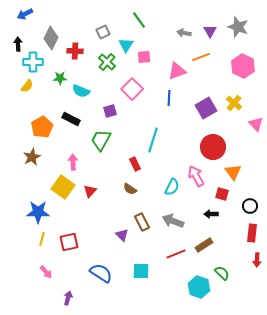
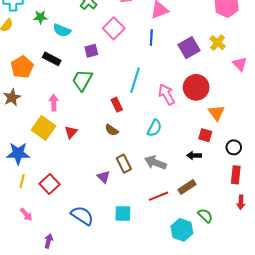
pink arrow: (196, 176) -> (167, 94), moved
red square: (69, 242) -> (50, 184), turned -30

